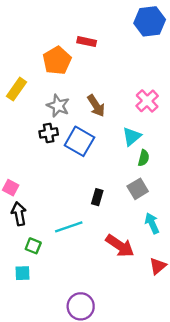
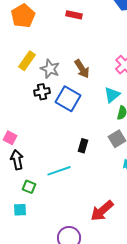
orange pentagon: (57, 61) -> (23, 16), moved
yellow rectangle: (17, 89) -> (27, 61), moved
red arrow: (120, 246) -> (102, 211), moved, turned 105

